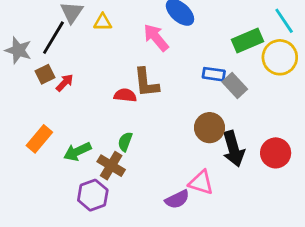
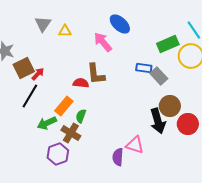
black line: (53, 38) -> (30, 96), moved
brown square: (45, 74) -> (24, 68), size x1.5
brown circle: (210, 128) -> (170, 106), moved
orange rectangle: (39, 139) -> (64, 106), moved
purple semicircle: (177, 199) -> (118, 157), turned 120

